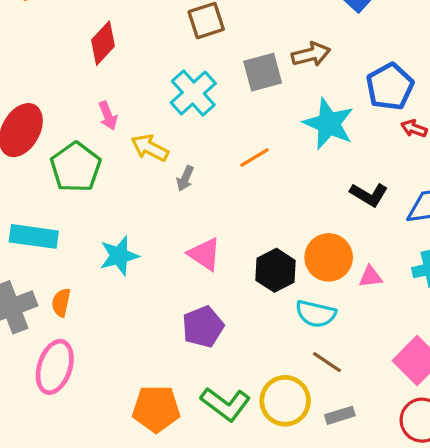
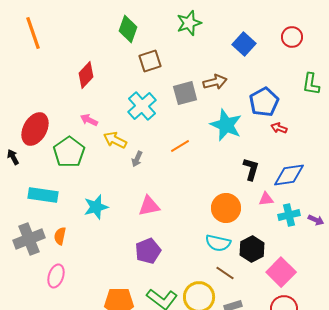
pink arrow: (108, 116) -> (89, 120), turned 138
black L-shape: (369, 195) -> (251, 169), turned -105
pink triangle: (205, 254) -> (149, 206), turned -45
black hexagon: (275, 270) -> (252, 249), moved
pink triangle: (371, 277) -> (266, 199), moved
pink ellipse: (55, 367) -> (56, 276), size x0.7

